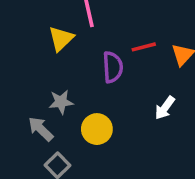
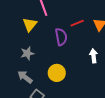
gray star: (61, 102) -> (27, 53), moved
white arrow: (165, 108) -> (94, 56), turned 144

